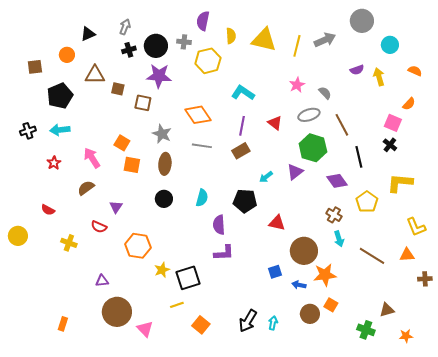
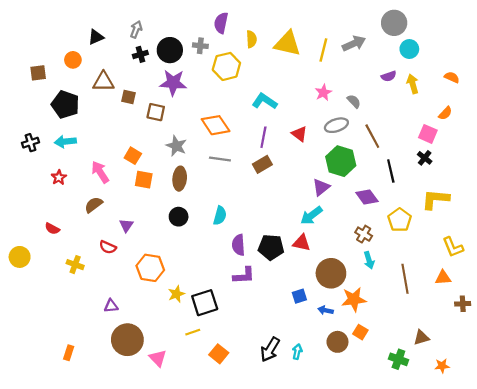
cyan circle: (390, 45) -> (409, 49), moved
black pentagon: (60, 96) -> (65, 105), turned -30
cyan arrow: (266, 177) -> (311, 216), moved, size x1.5
black pentagon: (245, 201) -> (271, 247), moved
brown line: (372, 256) -> (405, 279), turned 48

